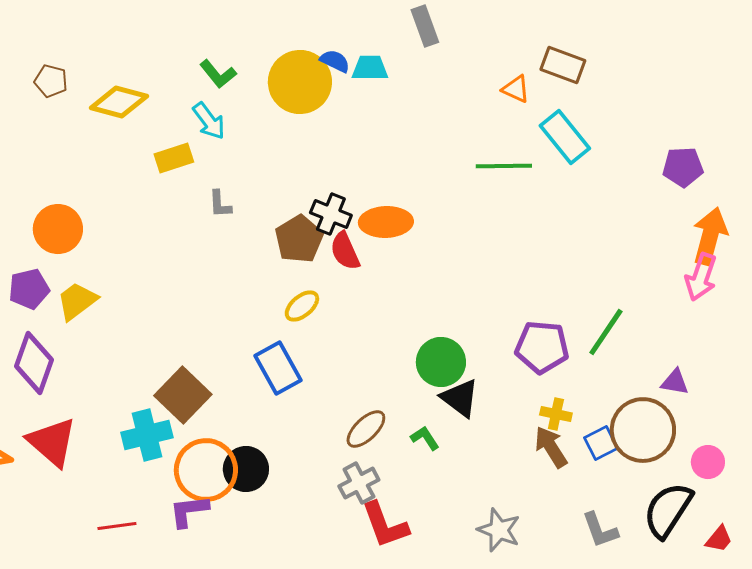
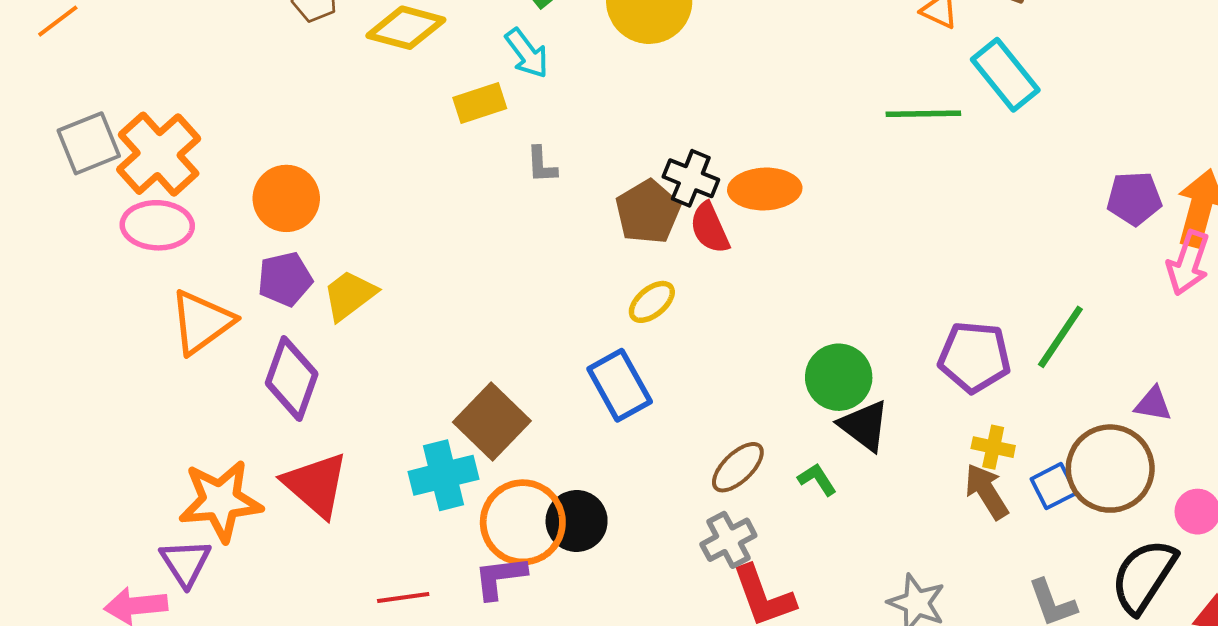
purple pentagon: (683, 167) -> (1134, 198), moved
orange circle: (58, 229) -> (286, 198), moved

